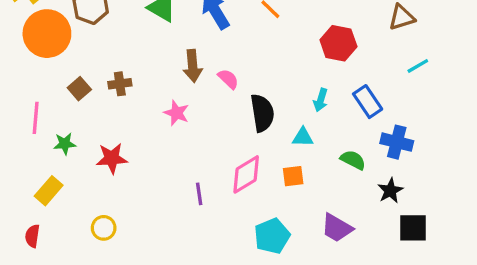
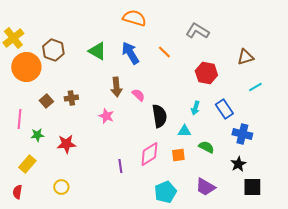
green semicircle: (353, 160) -> (206, 147), moved

